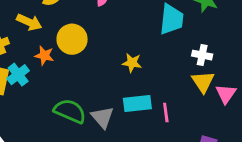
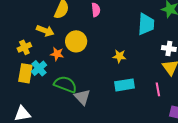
green semicircle: (70, 111) -> (65, 84), moved
pink line: (166, 113) -> (158, 89), moved
gray triangle: (103, 117) -> (82, 97), moved

